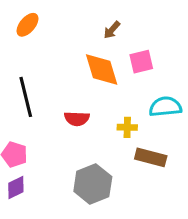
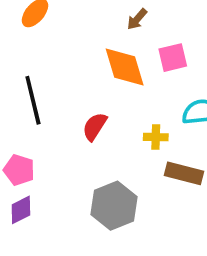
red semicircle: (77, 119) -> (95, 127), turned 120

